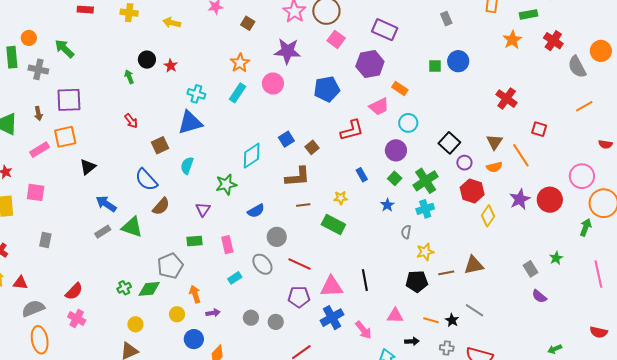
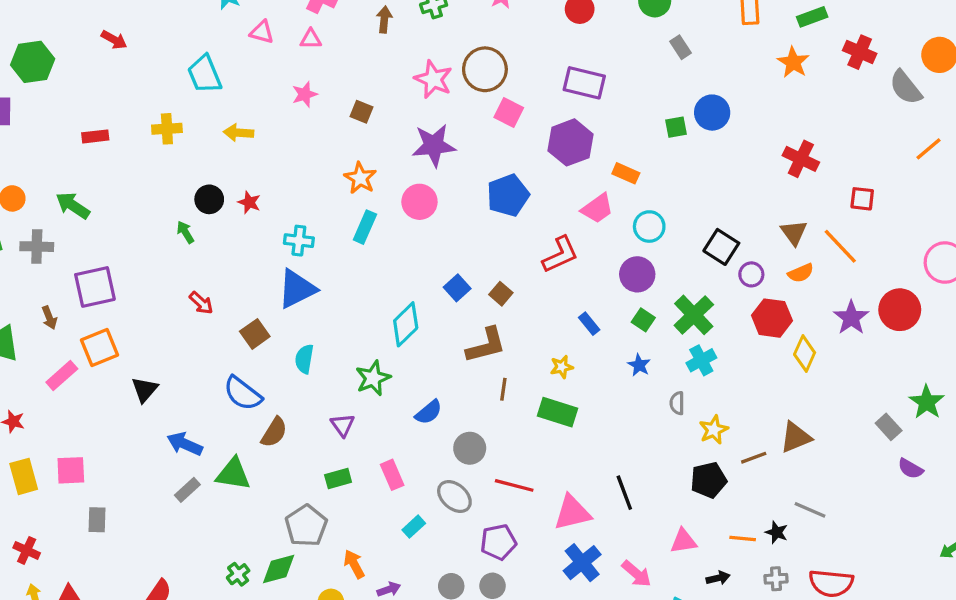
pink square: (36, 192) -> (71, 470), moved
brown line: (303, 205) -> (503, 389), turned -64
green star: (556, 258) -> (927, 402), size x1.5
purple pentagon: (299, 297) -> (498, 542), moved

